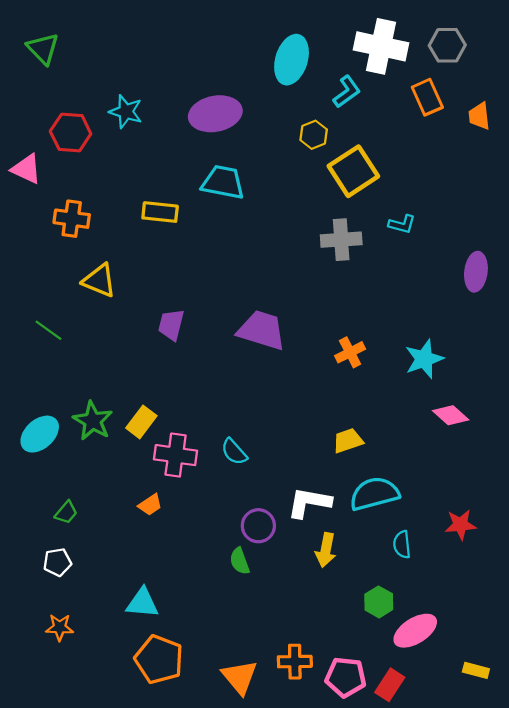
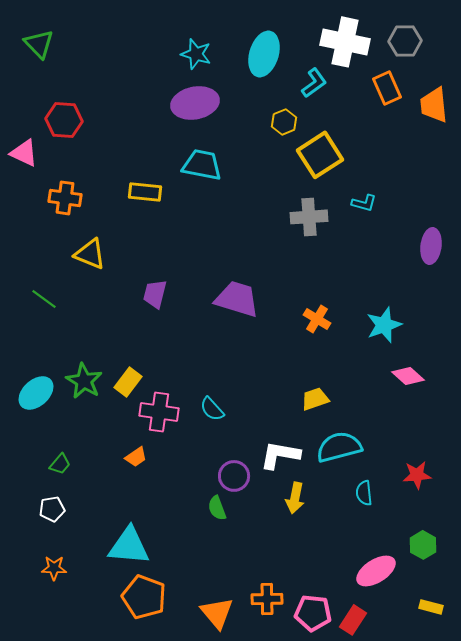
cyan star: (126, 112) -> (196, 54), moved
orange trapezoid: (479, 116) -> (434, 105), size x1.4
orange cross: (350, 352) -> (317, 319), turned -32
green hexagon: (379, 602) -> (423, 545), moved
cyan triangle: (142, 603) -> (129, 546), size x1.4

